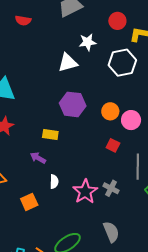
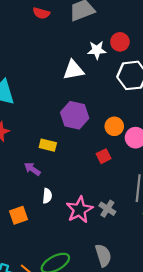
red semicircle: (23, 20) -> (41, 13), moved
red circle: (117, 21) -> (120, 42), moved
red square: (113, 145) -> (104, 156), moved, turned 32

